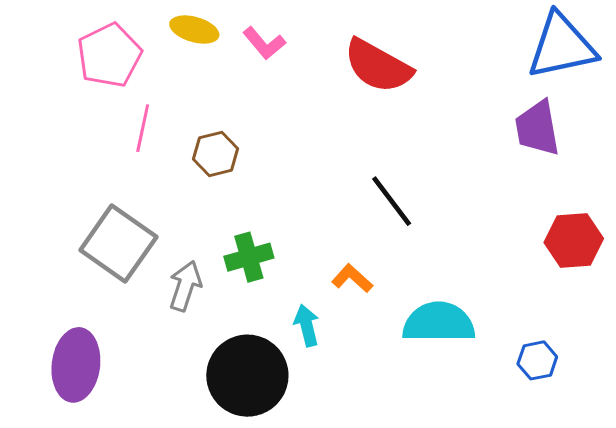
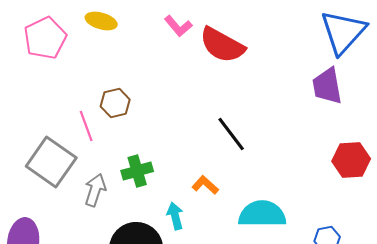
pink L-shape: (264, 43) -> (178, 26), moved
blue triangle: (562, 46) -> (343, 32), turned -36
pink line: (143, 128) -> (86, 126), moved, turned -32

